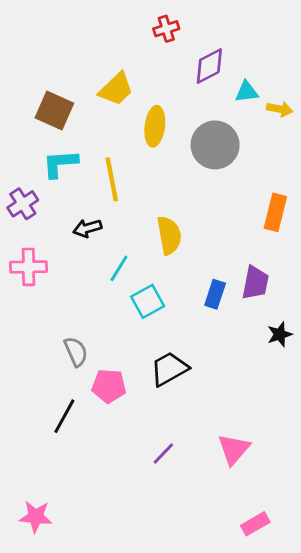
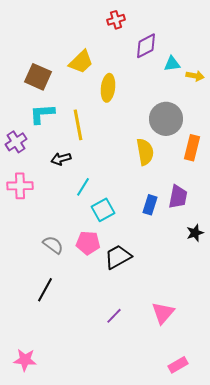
gray circle: (215, 145) -> (166, 119), moved
yellow semicircle: (169, 235) -> (145, 152), moved
gray semicircle: (76, 352) -> (53, 245), turned -30
pink pentagon: (109, 386) -> (88, 243), moved

